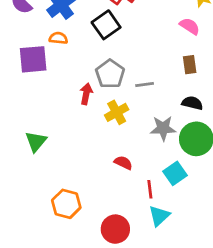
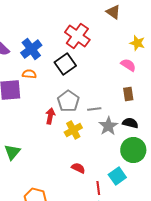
gray star: (163, 128) -> (108, 126), moved, turned -30

